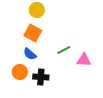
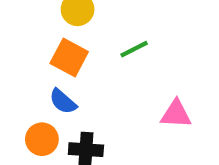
green line: (64, 50) -> (134, 49), moved

